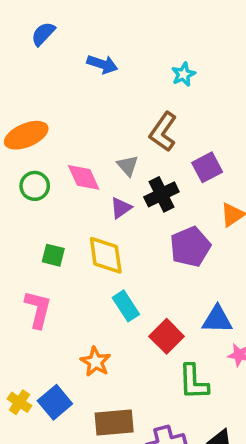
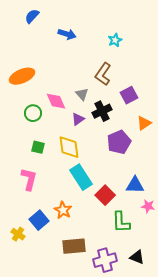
green circle: (35, 186) -> (33, 113), moved
cyan rectangle: (126, 306) -> (81, 177), size x1.4
blue square: (55, 402) -> (39, 220), moved

